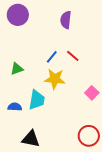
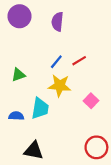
purple semicircle: (66, 20) -> (57, 22), moved
red line: (73, 56) -> (79, 61), turned -72
pink square: (92, 93) -> (91, 101), moved

